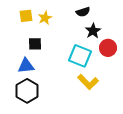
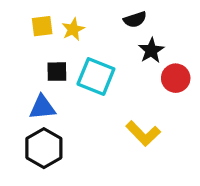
cyan square: (80, 56) -> (96, 76), moved

